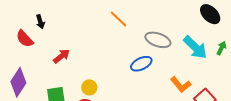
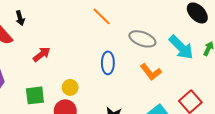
blue ellipse: (141, 64) -> (108, 63), moved, turned -65
orange L-shape: (181, 85) -> (151, 72), moved

